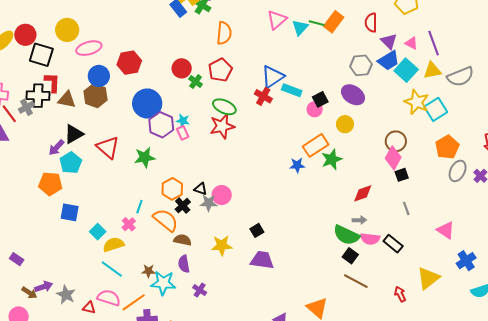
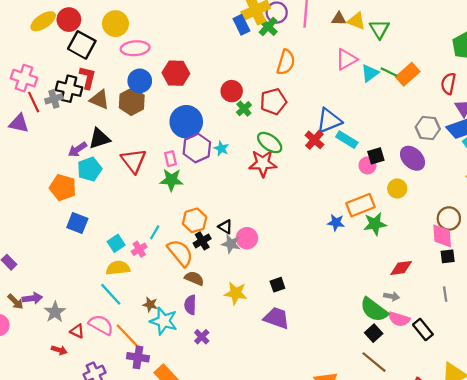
pink rectangle: (183, 133) -> (171, 159), moved
pink diamond: (393, 158) -> (442, 236), turned -45
cyan square: (98, 232) -> (116, 243), moved
orange line: (134, 302) -> (127, 335), turned 70

